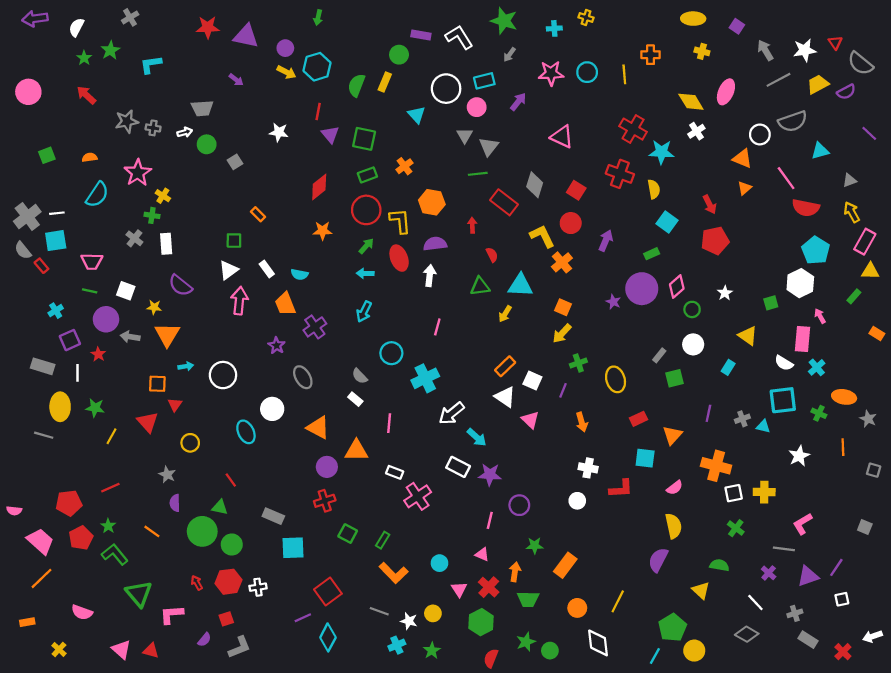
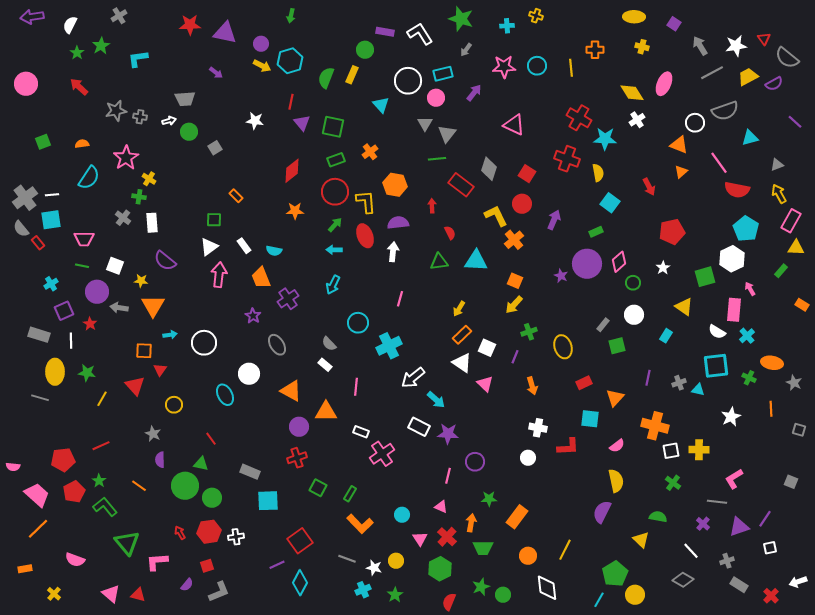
red pentagon: (715, 241) -> (672, 232), moved
green square: (771, 303) -> (705, 277), size x1.5
yellow arrow: (505, 314) -> (459, 309), moved

